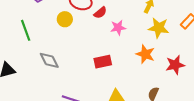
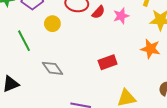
yellow circle: (65, 19) -> (52, 24), moved
pink star: (118, 28) -> (121, 16), moved

